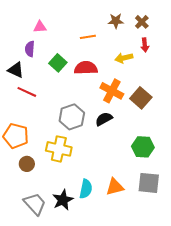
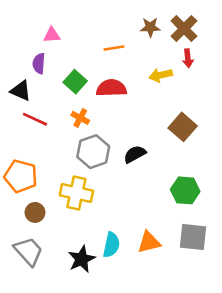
brown cross: (142, 22) -> (184, 29), size x1.5
orange cross: (112, 91) -> (80, 118), moved, size x0.6
gray trapezoid: (35, 204) -> (28, 251), moved

